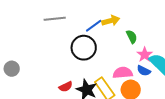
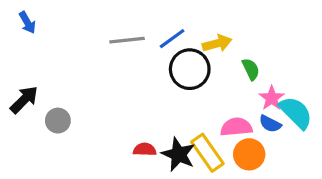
blue line: (94, 26) -> (172, 39), moved
black circle: (84, 48) -> (190, 69), moved
red semicircle: (66, 87) -> (145, 150), turned -152

